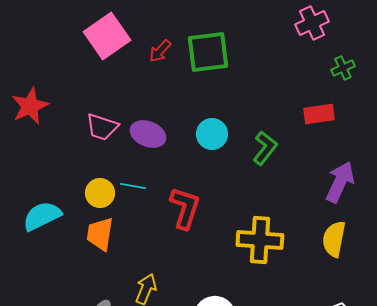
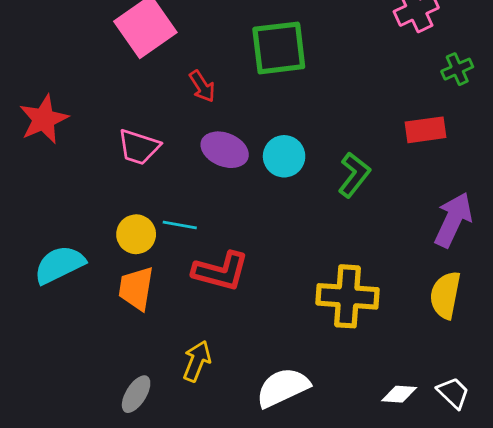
red arrow: (160, 51) -> (202, 86), moved, turned -75
purple ellipse: (148, 134) -> (225, 150), moved
red L-shape: (185, 208) -> (221, 271), moved, turned 87

